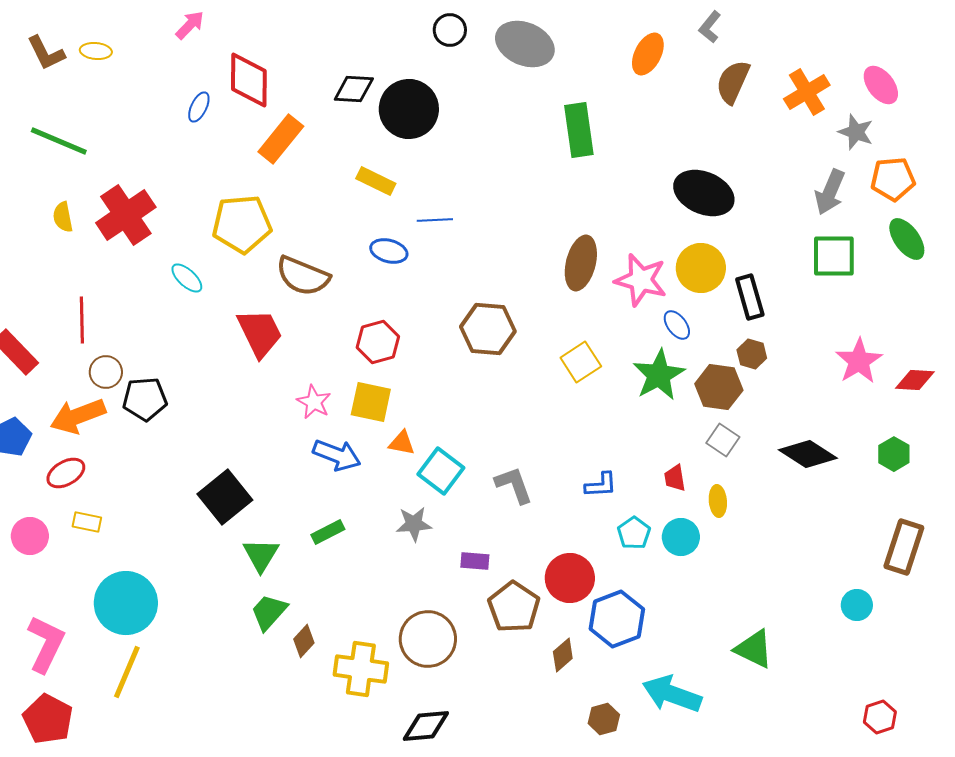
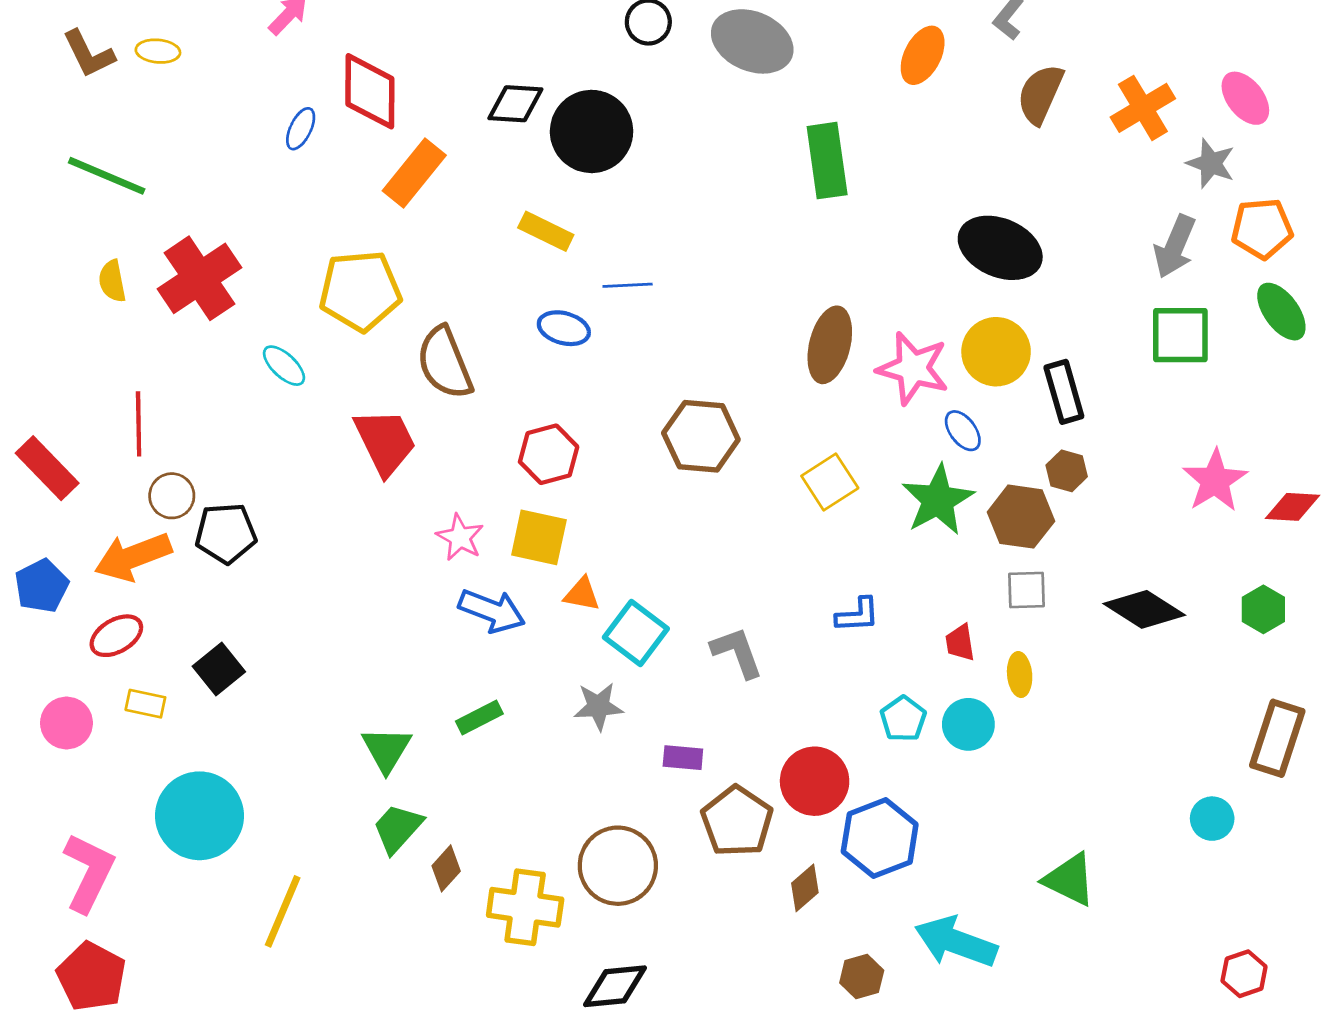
brown semicircle: (303, 276) -> (445, 363), turned 46
gray square: (723, 440) -> (1027, 590), turned -36
blue L-shape: (601, 485) -> (858, 615), moved
black square: (225, 497) -> (219, 669), moved, size x0.7
yellow line: (127, 672) -> (283, 911), moved

